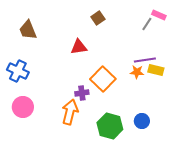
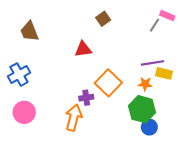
blue cross: (18, 71) -> (19, 74), turned 35
orange star: (137, 72) -> (145, 84), moved
green hexagon: (110, 126) -> (142, 109), moved

